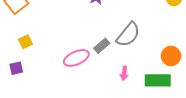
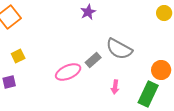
gray semicircle: (128, 35) -> (119, 49), turned 80
green rectangle: (158, 80) -> (148, 94), turned -65

